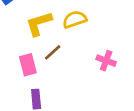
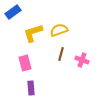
brown line: (53, 52) -> (61, 54), moved, turned -32

